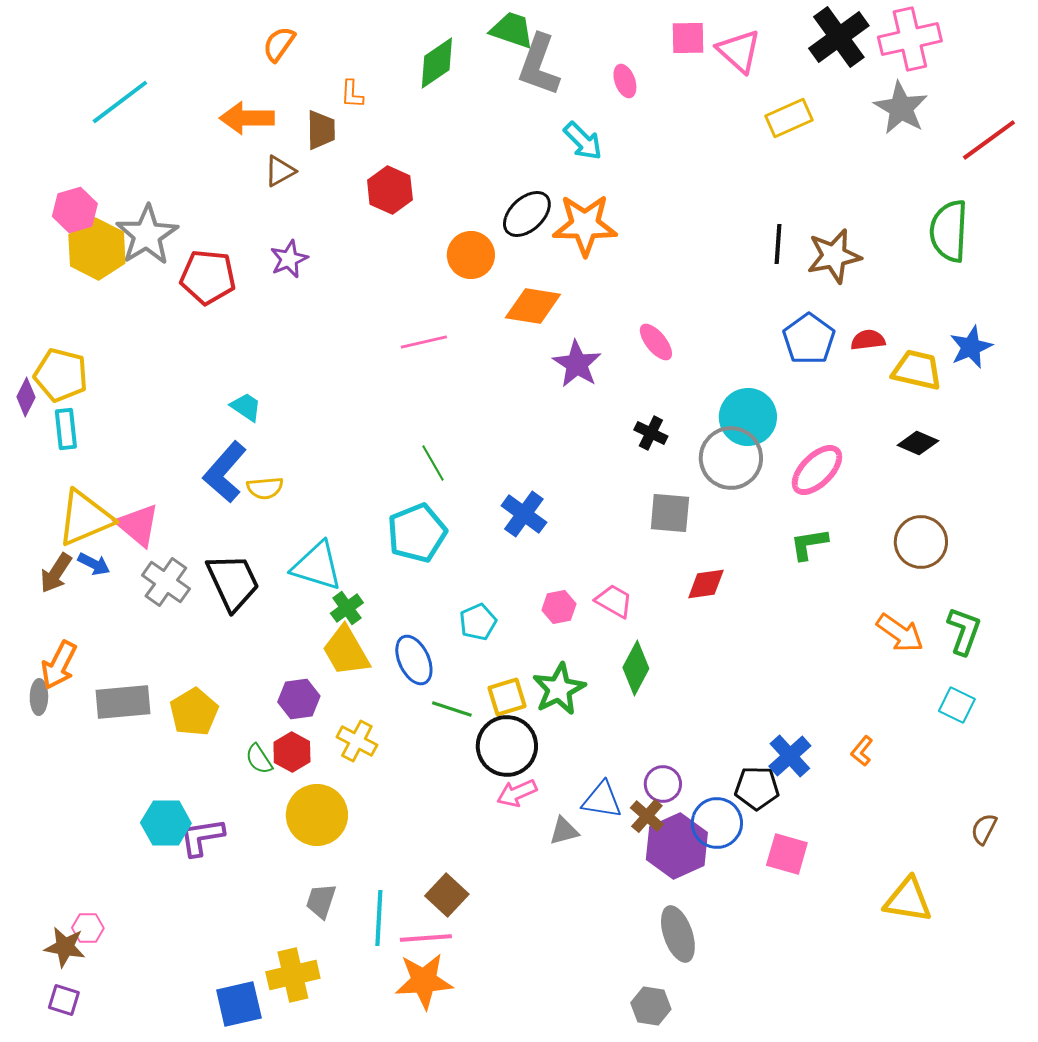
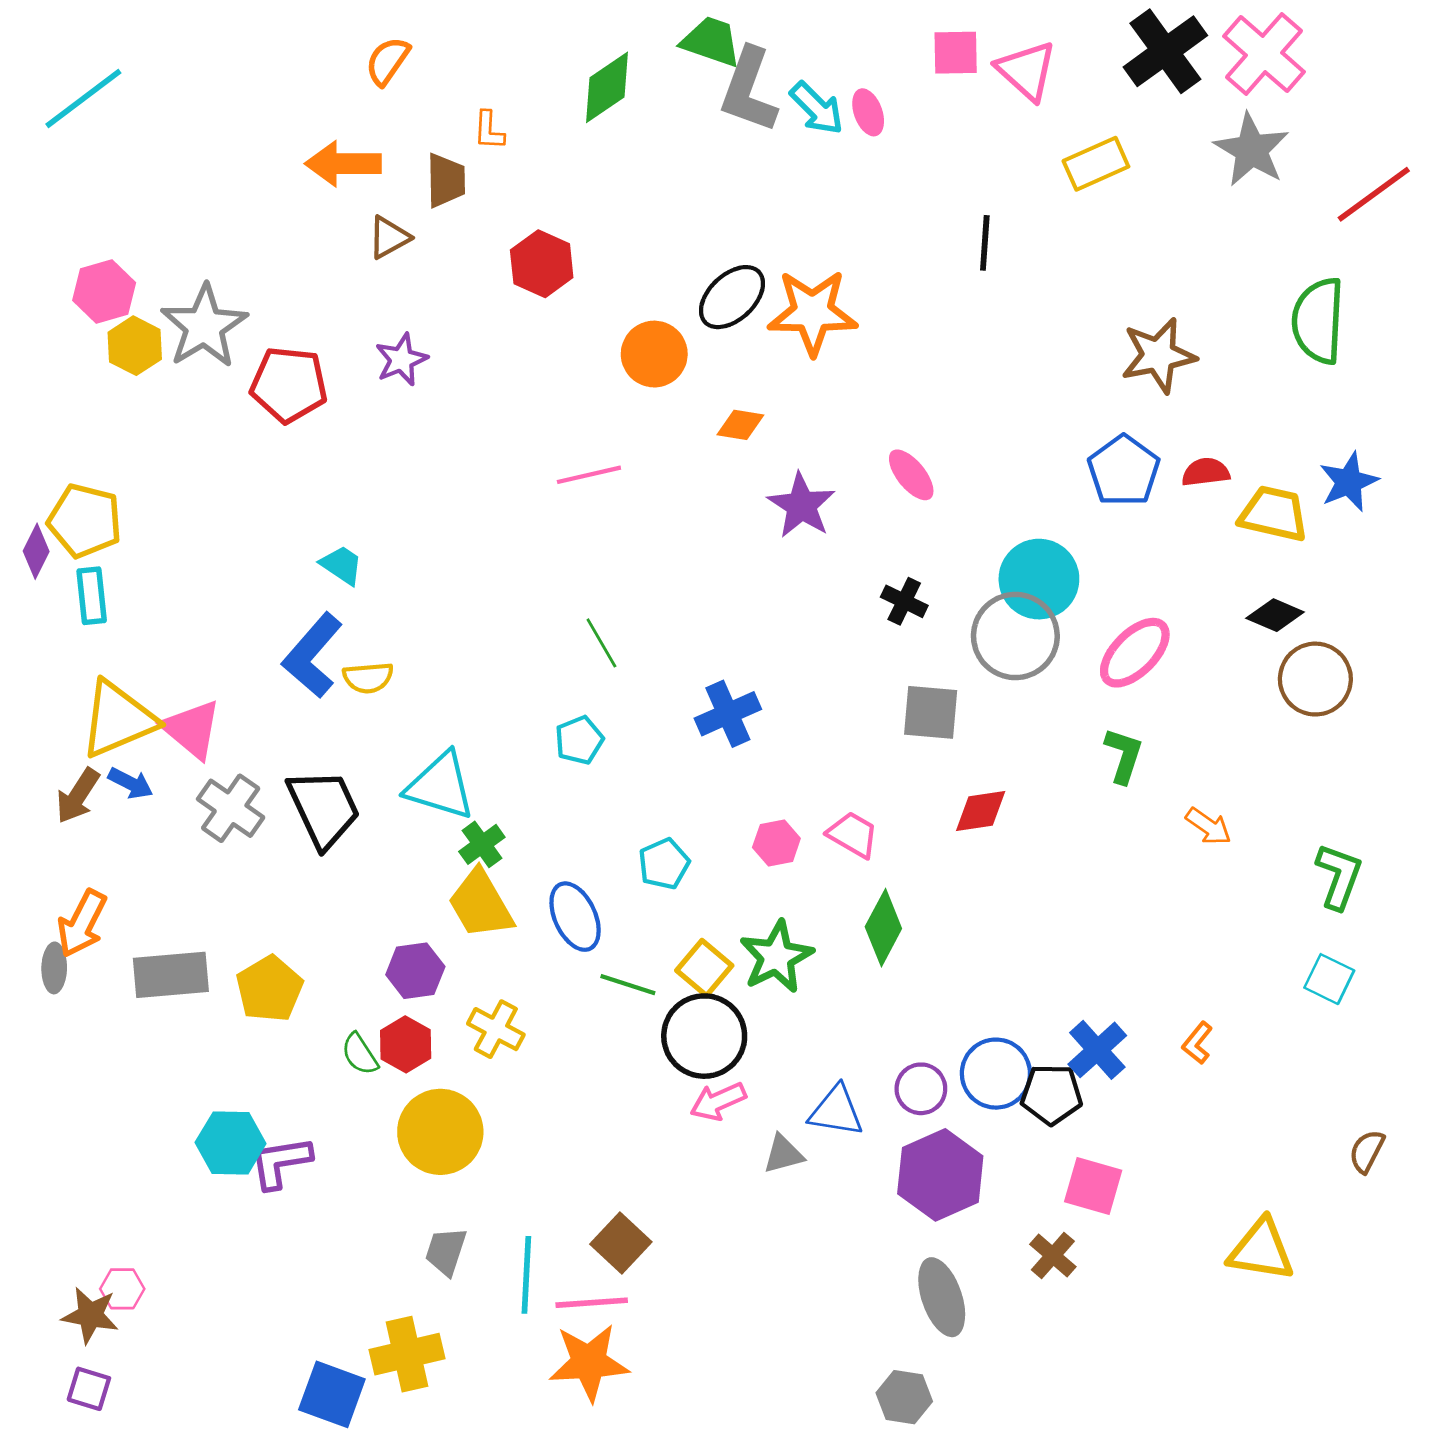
pink cross: (910, 39) -> (1264, 54), turned -36
cyan line: (120, 102) -> (83, 98), moved
cyan arrow: (583, 141) -> (817, 108), moved
black line: (778, 244) -> (985, 243), moved
yellow hexagon: (97, 249) -> (135, 346), size x0.7
orange diamond: (533, 306) -> (740, 425), size x0.6
blue cross: (524, 514) -> (728, 714), turned 30
cyan pentagon: (417, 533) -> (579, 740), size x0.6
brown circle: (921, 542) -> (1315, 679), moved
green L-shape: (809, 544) -> (1124, 755), turned 117
orange arrow: (900, 633) -> (1208, 826), moved, size x0.7
yellow square: (507, 697) -> (704, 968), turned -33
brown cross: (647, 816) -> (1053, 1255), moved
blue circle: (717, 823) -> (996, 1074), moved
blue square: (239, 1004) -> (332, 1394), turned 33

